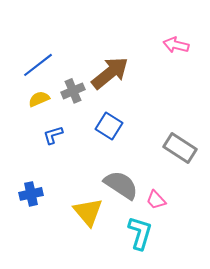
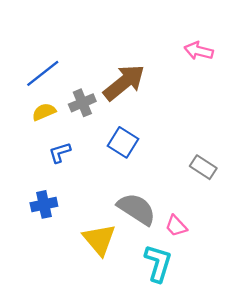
gray rectangle: (180, 148) -> (203, 167), size x0.7
blue cross: (31, 194) -> (44, 204), moved

